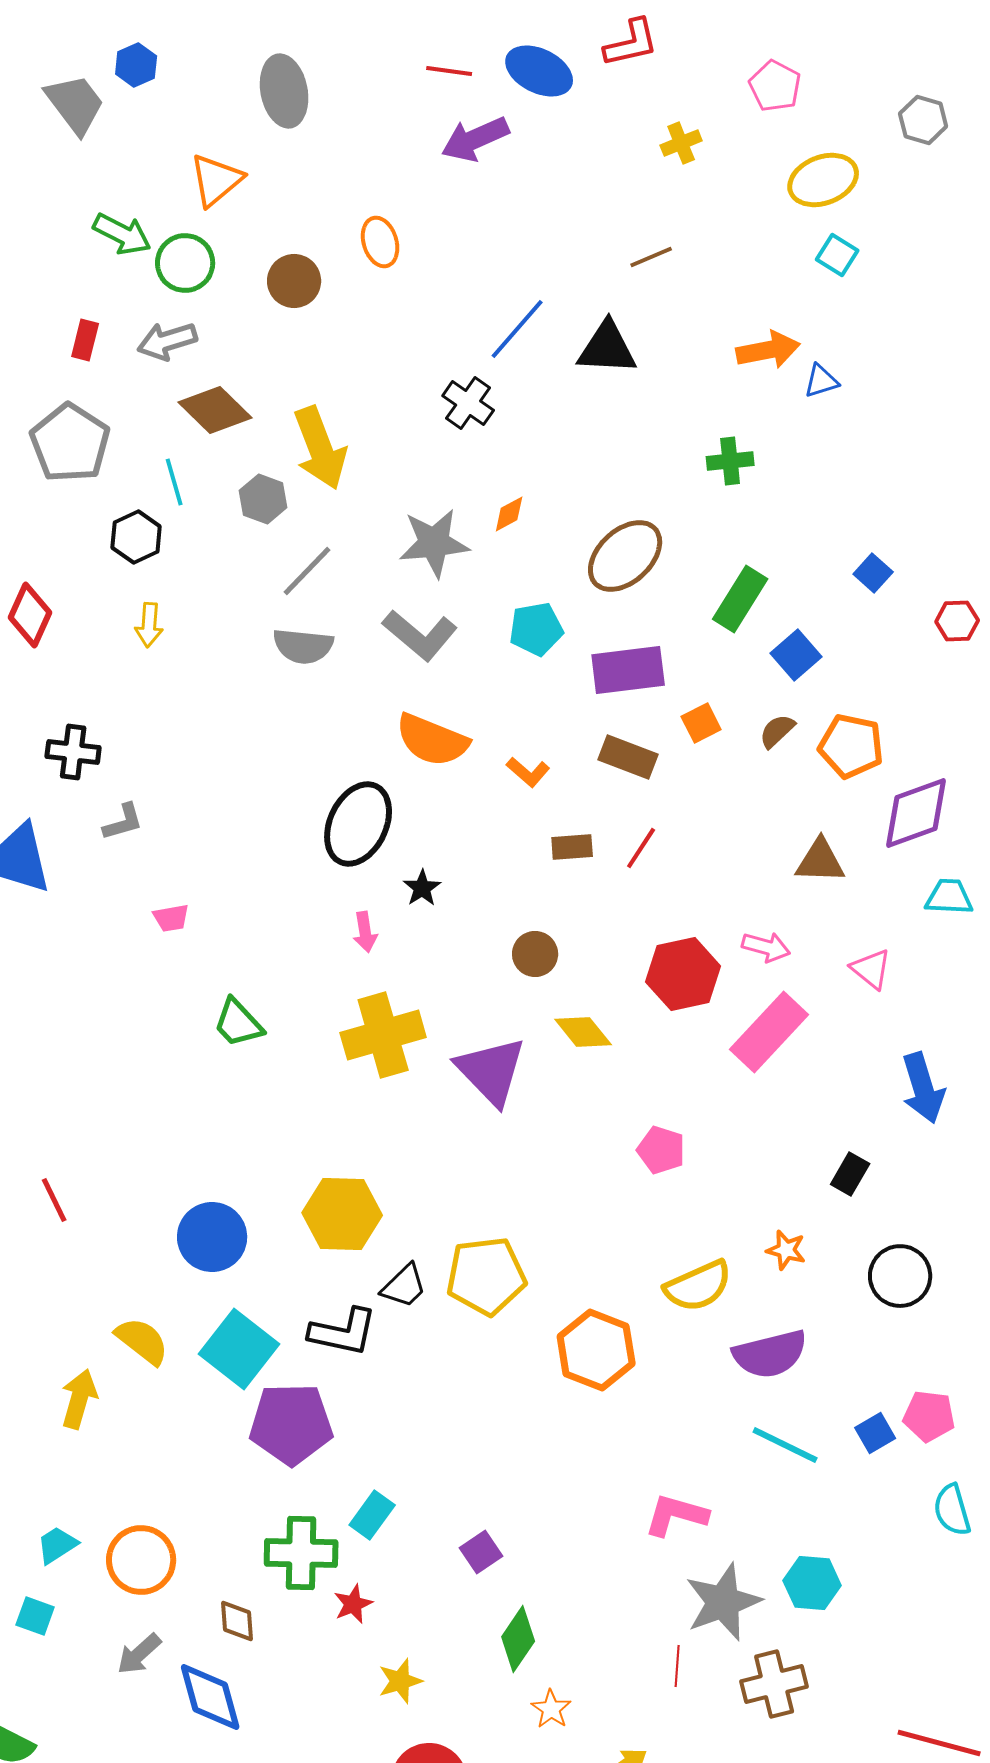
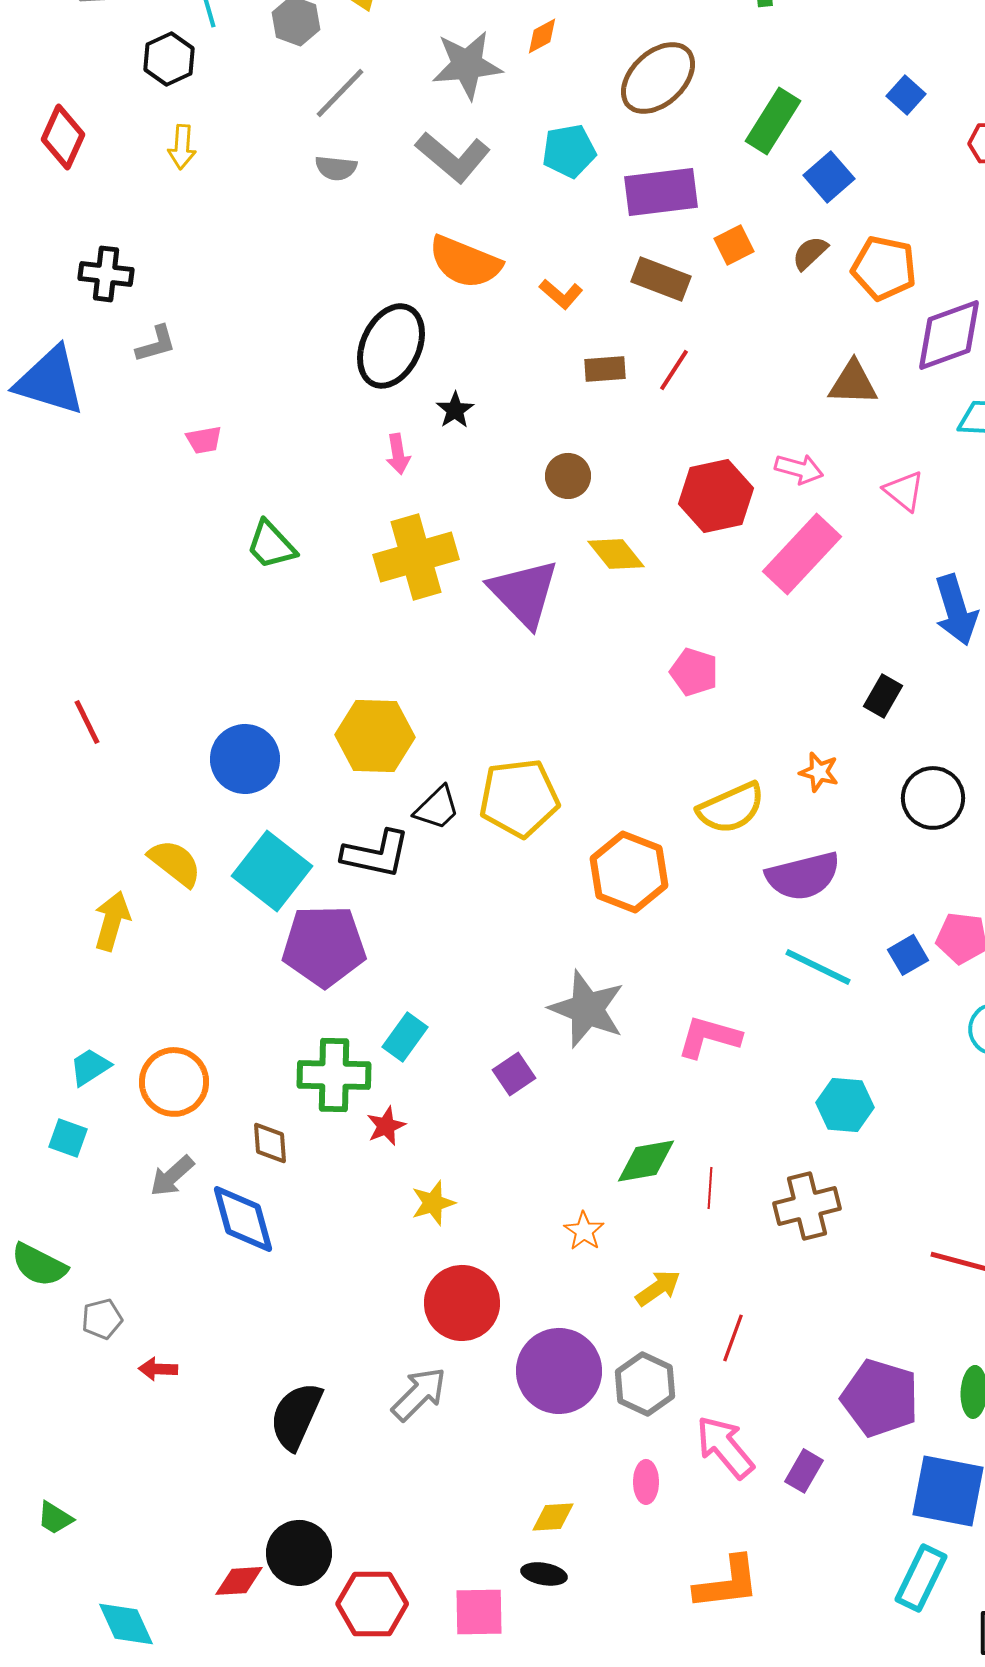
gray semicircle: (303, 646) -> (336, 168), size x0.7
gray star: (723, 1602) -> (587, 1009), moved, turned -30
green diamond: (518, 1639) -> (646, 1161), moved, turned 46

